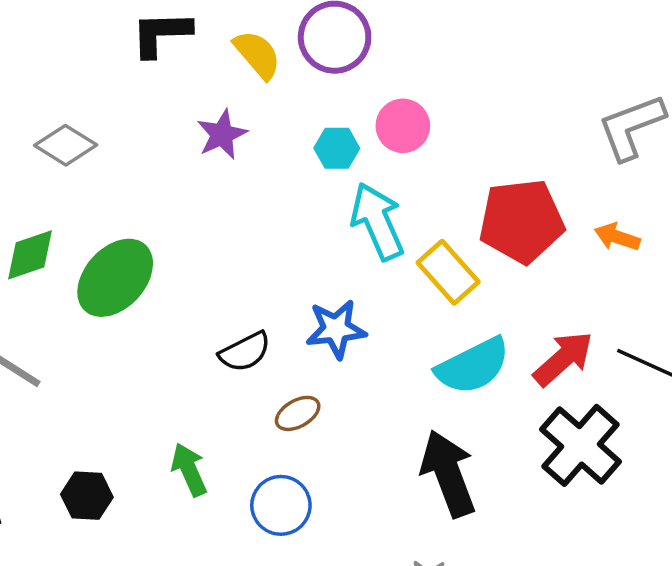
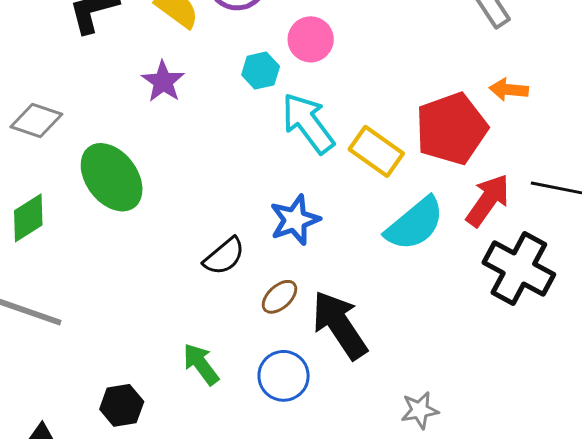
red pentagon: (521, 221) -> (451, 129), moved
green ellipse: (115, 278) -> (112, 177), moved, turned -66
black arrow: (448, 474) -> (340, 325), moved

